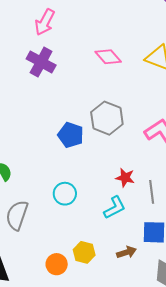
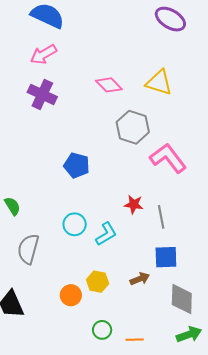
pink arrow: (45, 22) -> (43, 54), turned 36
gray hexagon: (107, 118) -> (133, 127), moved
cyan L-shape: (115, 208) -> (106, 234), moved

